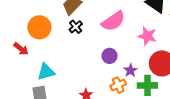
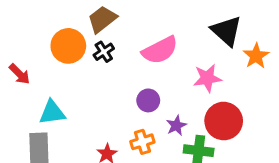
orange circle: (39, 27) -> (68, 46), moved
pink star: (147, 36) -> (207, 78), turned -30
orange cross: (118, 85) -> (142, 142), moved

